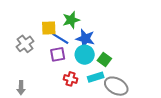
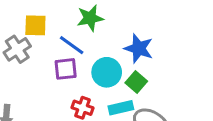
yellow square: (49, 28) -> (35, 25), moved
blue star: (85, 39) -> (139, 48), moved

